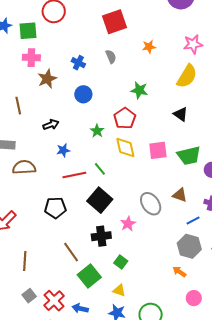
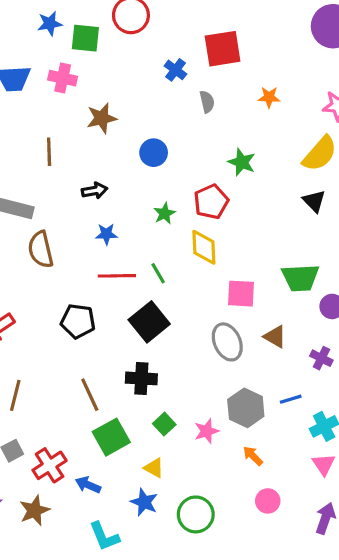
pink cross: (31, 58) -> (63, 78), moved
blue cross: (78, 63) -> (175, 70), moved
black triangle: (181, 114) -> (314, 201), moved
pink square: (158, 150) -> (241, 294), moved
brown semicircle: (24, 167) -> (41, 249), turned -110
blue line: (193, 221) -> (291, 399), moved
pink star: (128, 224) -> (207, 431), moved
gray hexagon: (189, 246) -> (246, 408), moved

